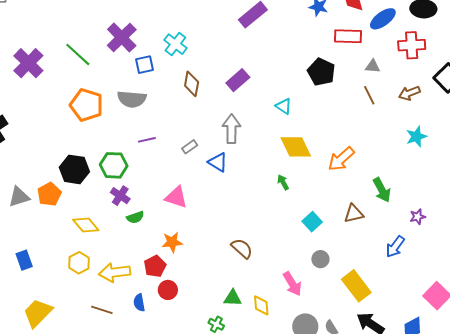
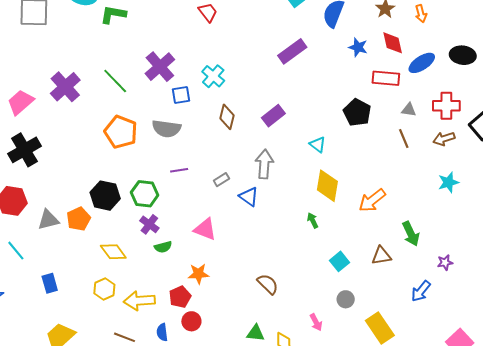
red cross: (412, 45) -> (446, 106), moved
yellow diamond: (296, 147) -> (327, 186), turned 32
pink arrow: (292, 284) -> (316, 322), size x0.7

